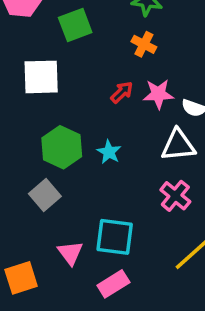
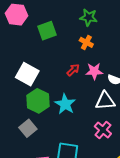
white square: (41, 77) -> (27, 74), moved, turned 30
cyan star: (109, 152) -> (65, 104), size x1.5

